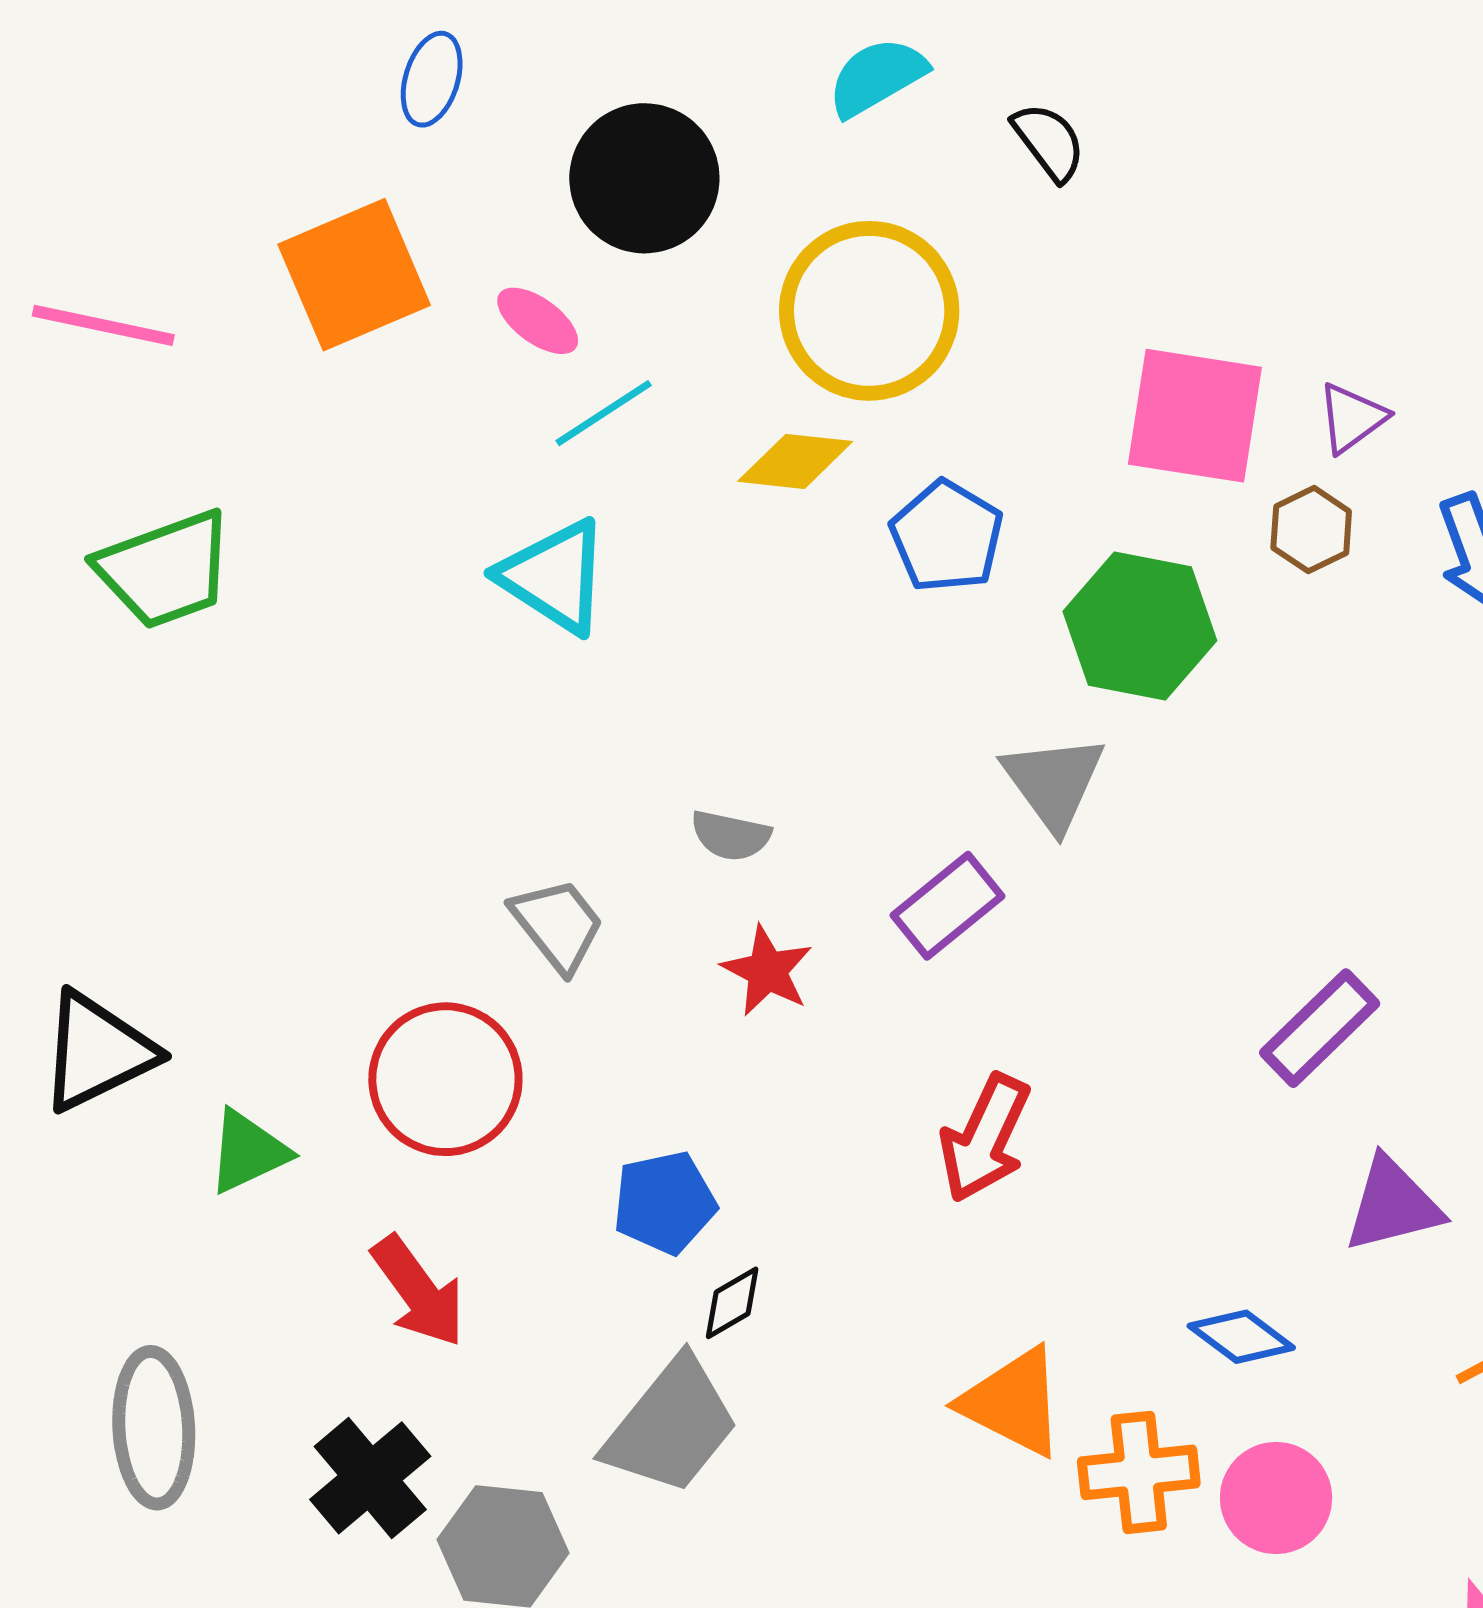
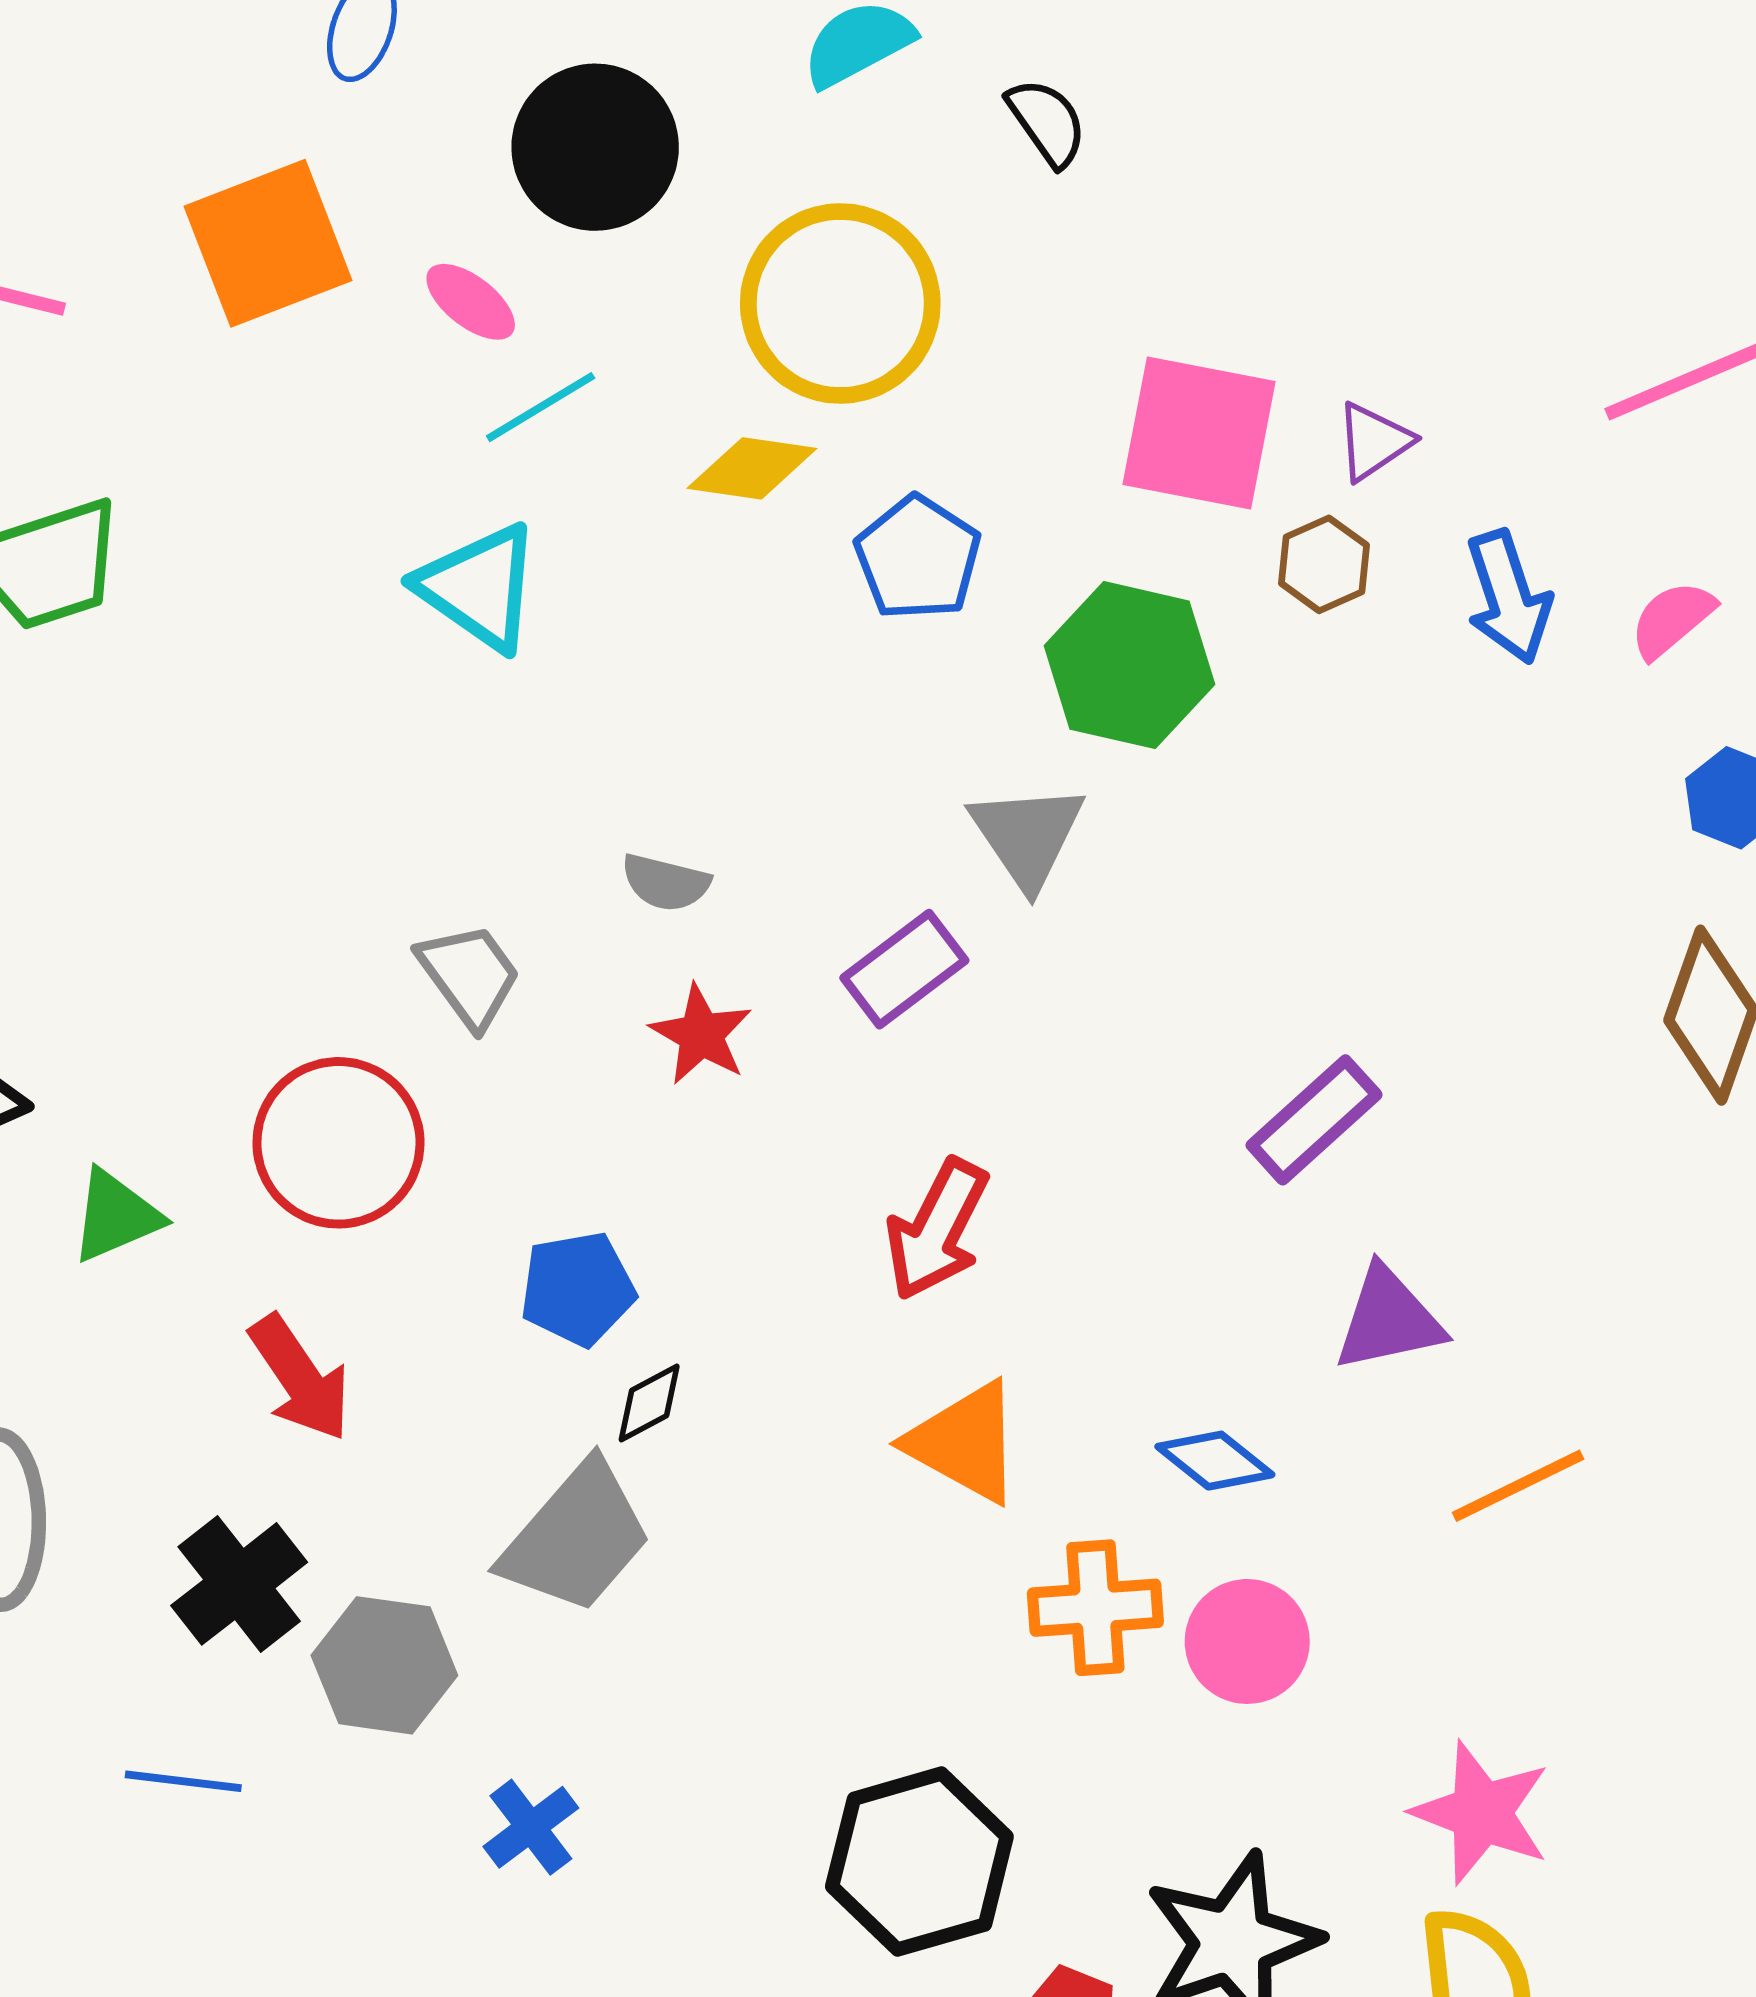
orange triangle: (1013, 1402) -> (965, 1442), moved

